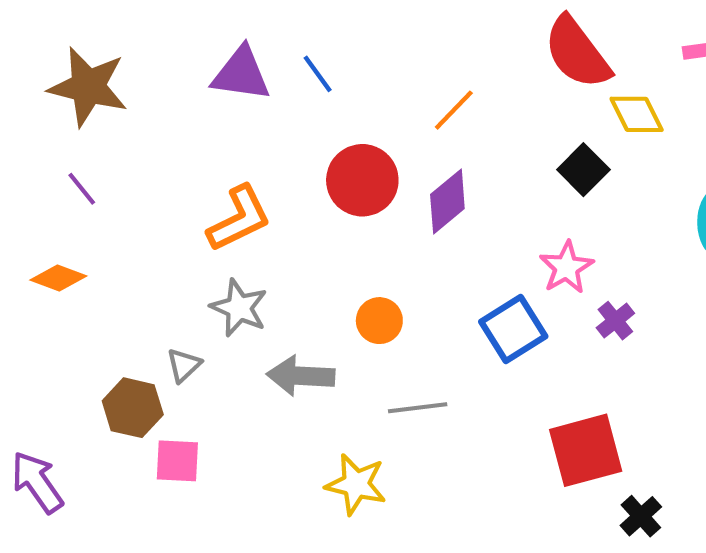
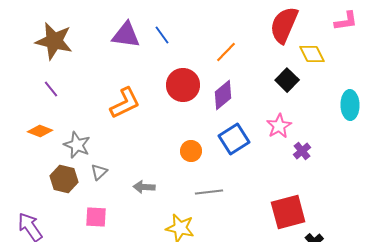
red semicircle: (577, 53) -> (284, 25), turned 60
gray star: (239, 308) -> (77, 145), moved
blue square: (513, 329) -> (234, 139), moved
gray arrow: (301, 376) -> (144, 187), moved, size x0.7
brown hexagon: (133, 408) -> (64, 179), moved

